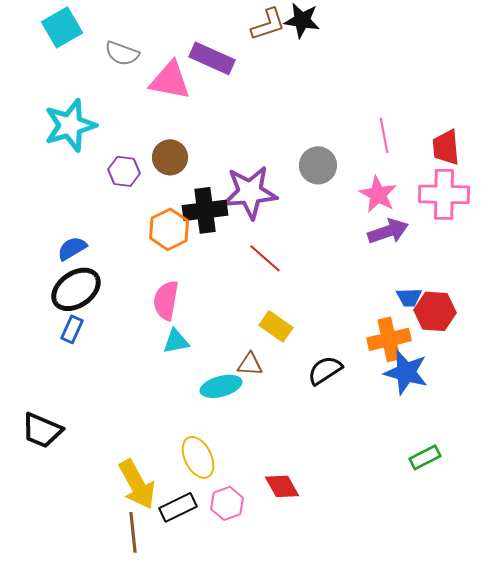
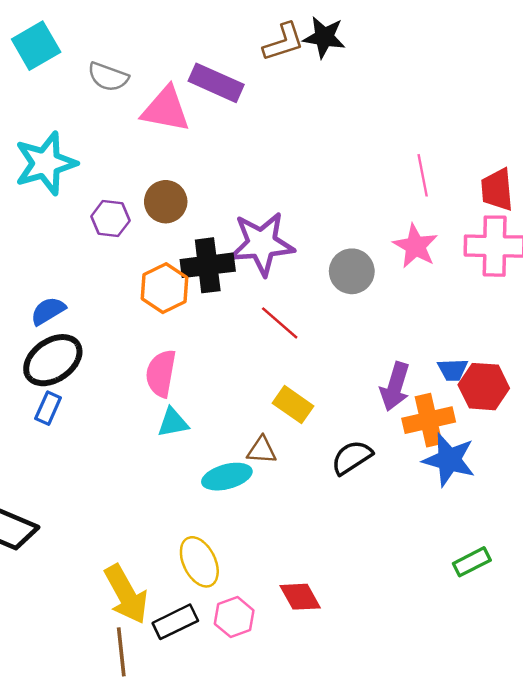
gray circle: (318, 165) -> (352, 271), moved
purple arrow: (388, 231) -> (395, 387), moved, turned 126

